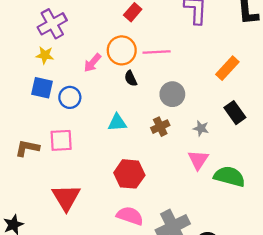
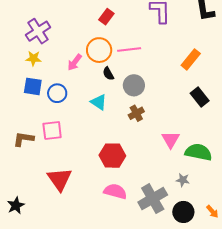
gray circle: (172, 94) -> (134, 85), moved
cyan triangle: (117, 123) -> (99, 102), moved, turned 42
gray star: (201, 128) -> (183, 180), moved

